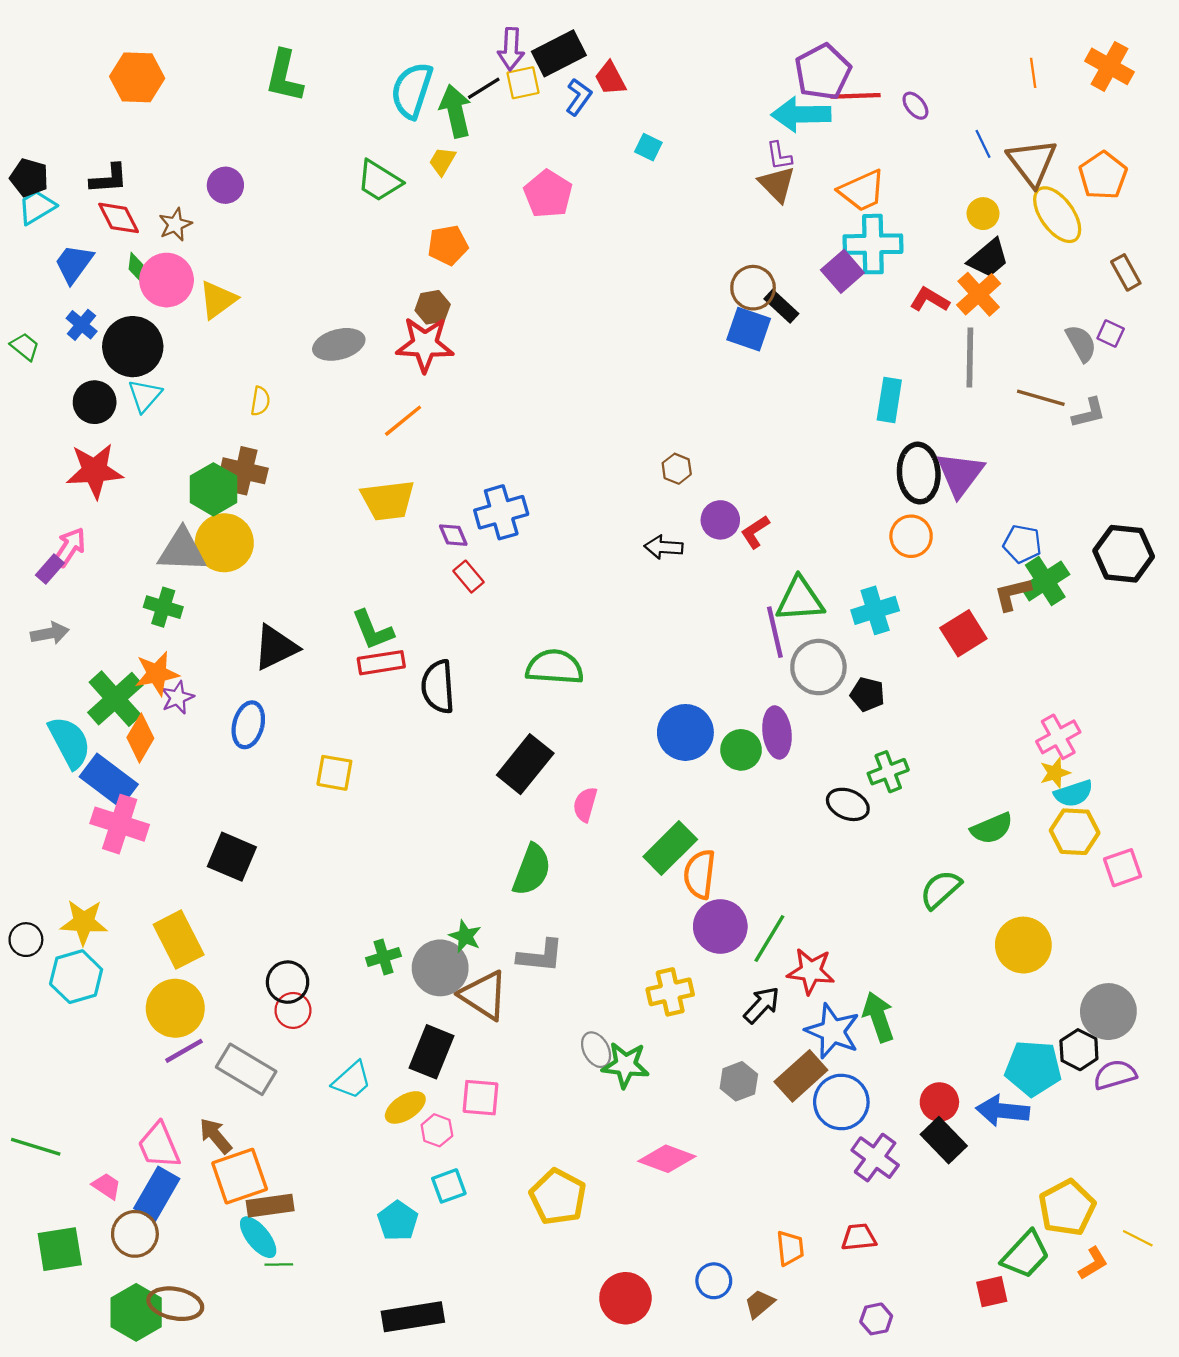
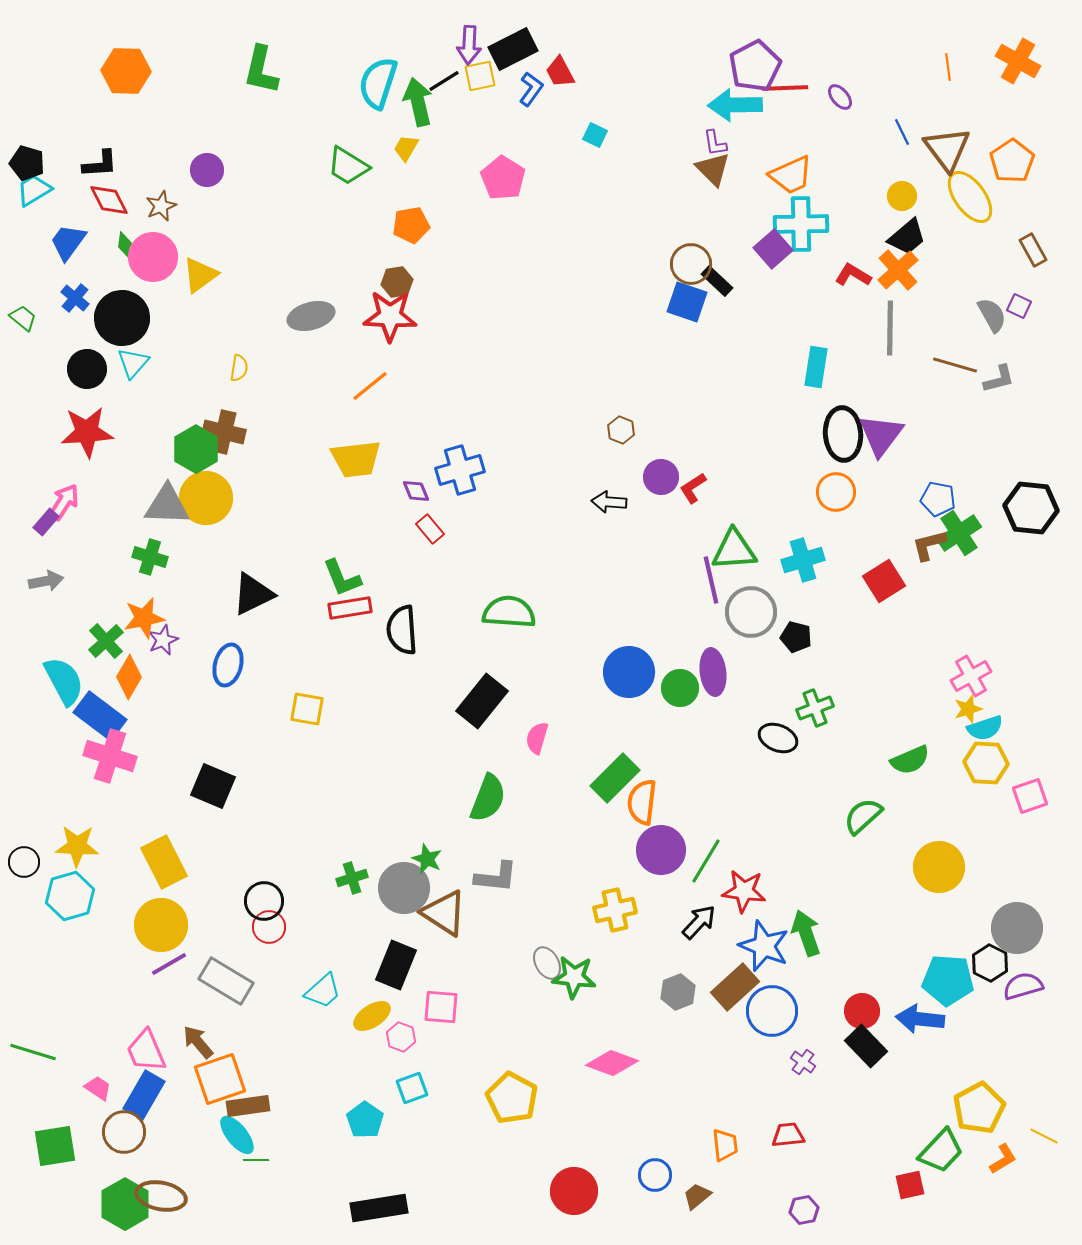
green cross: (115, 699) -> (106, 641), size x0.7
purple cross: (875, 1158) -> (803, 1062), size x0.6

